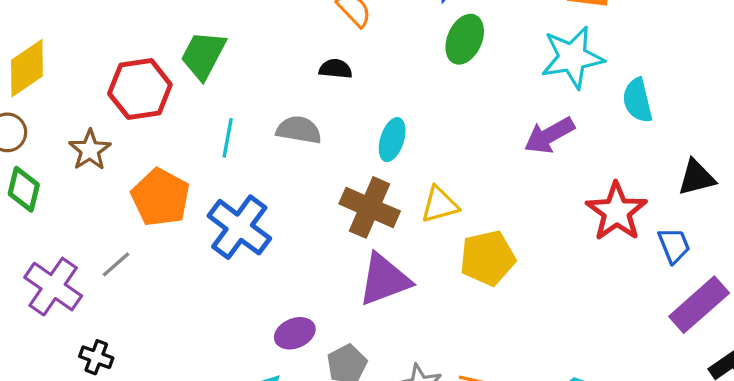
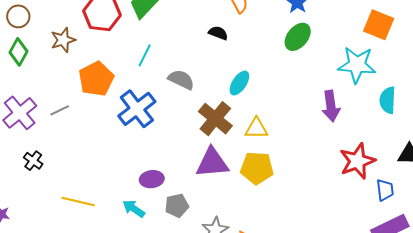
gray semicircle: (299, 130) -> (181, 80), moved
purple arrow: (549, 135) -> (331, 106), turned -84
yellow pentagon: (488, 258) -> (257, 168), moved

